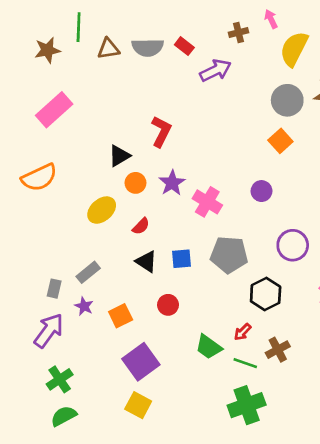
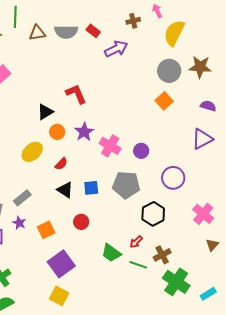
red L-shape: (161, 131) -> (76, 94), turned -50
purple circle: (261, 191) -> (141, 151), moved
green cross: (247, 405) -> (176, 282), moved, turned -36

